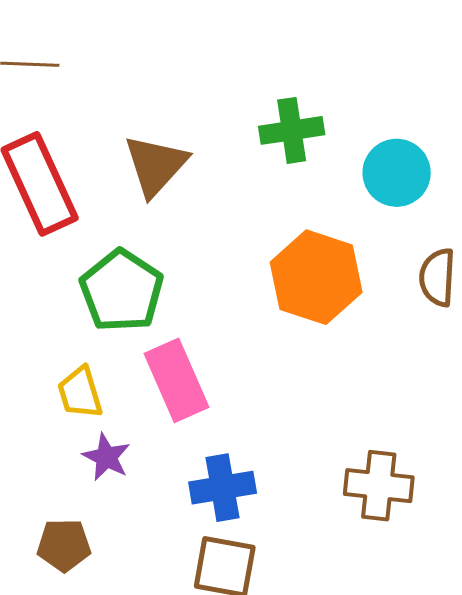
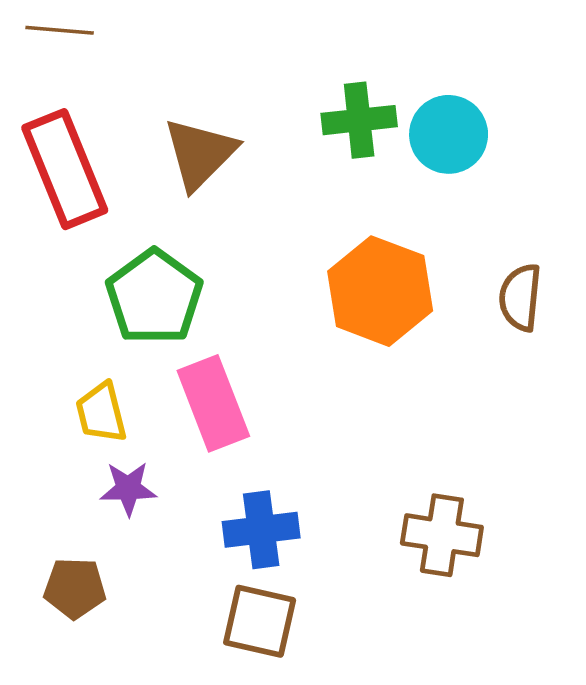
cyan circle: (397, 173) -> (449, 134), moved
purple star: (106, 457) -> (128, 489), turned -30

